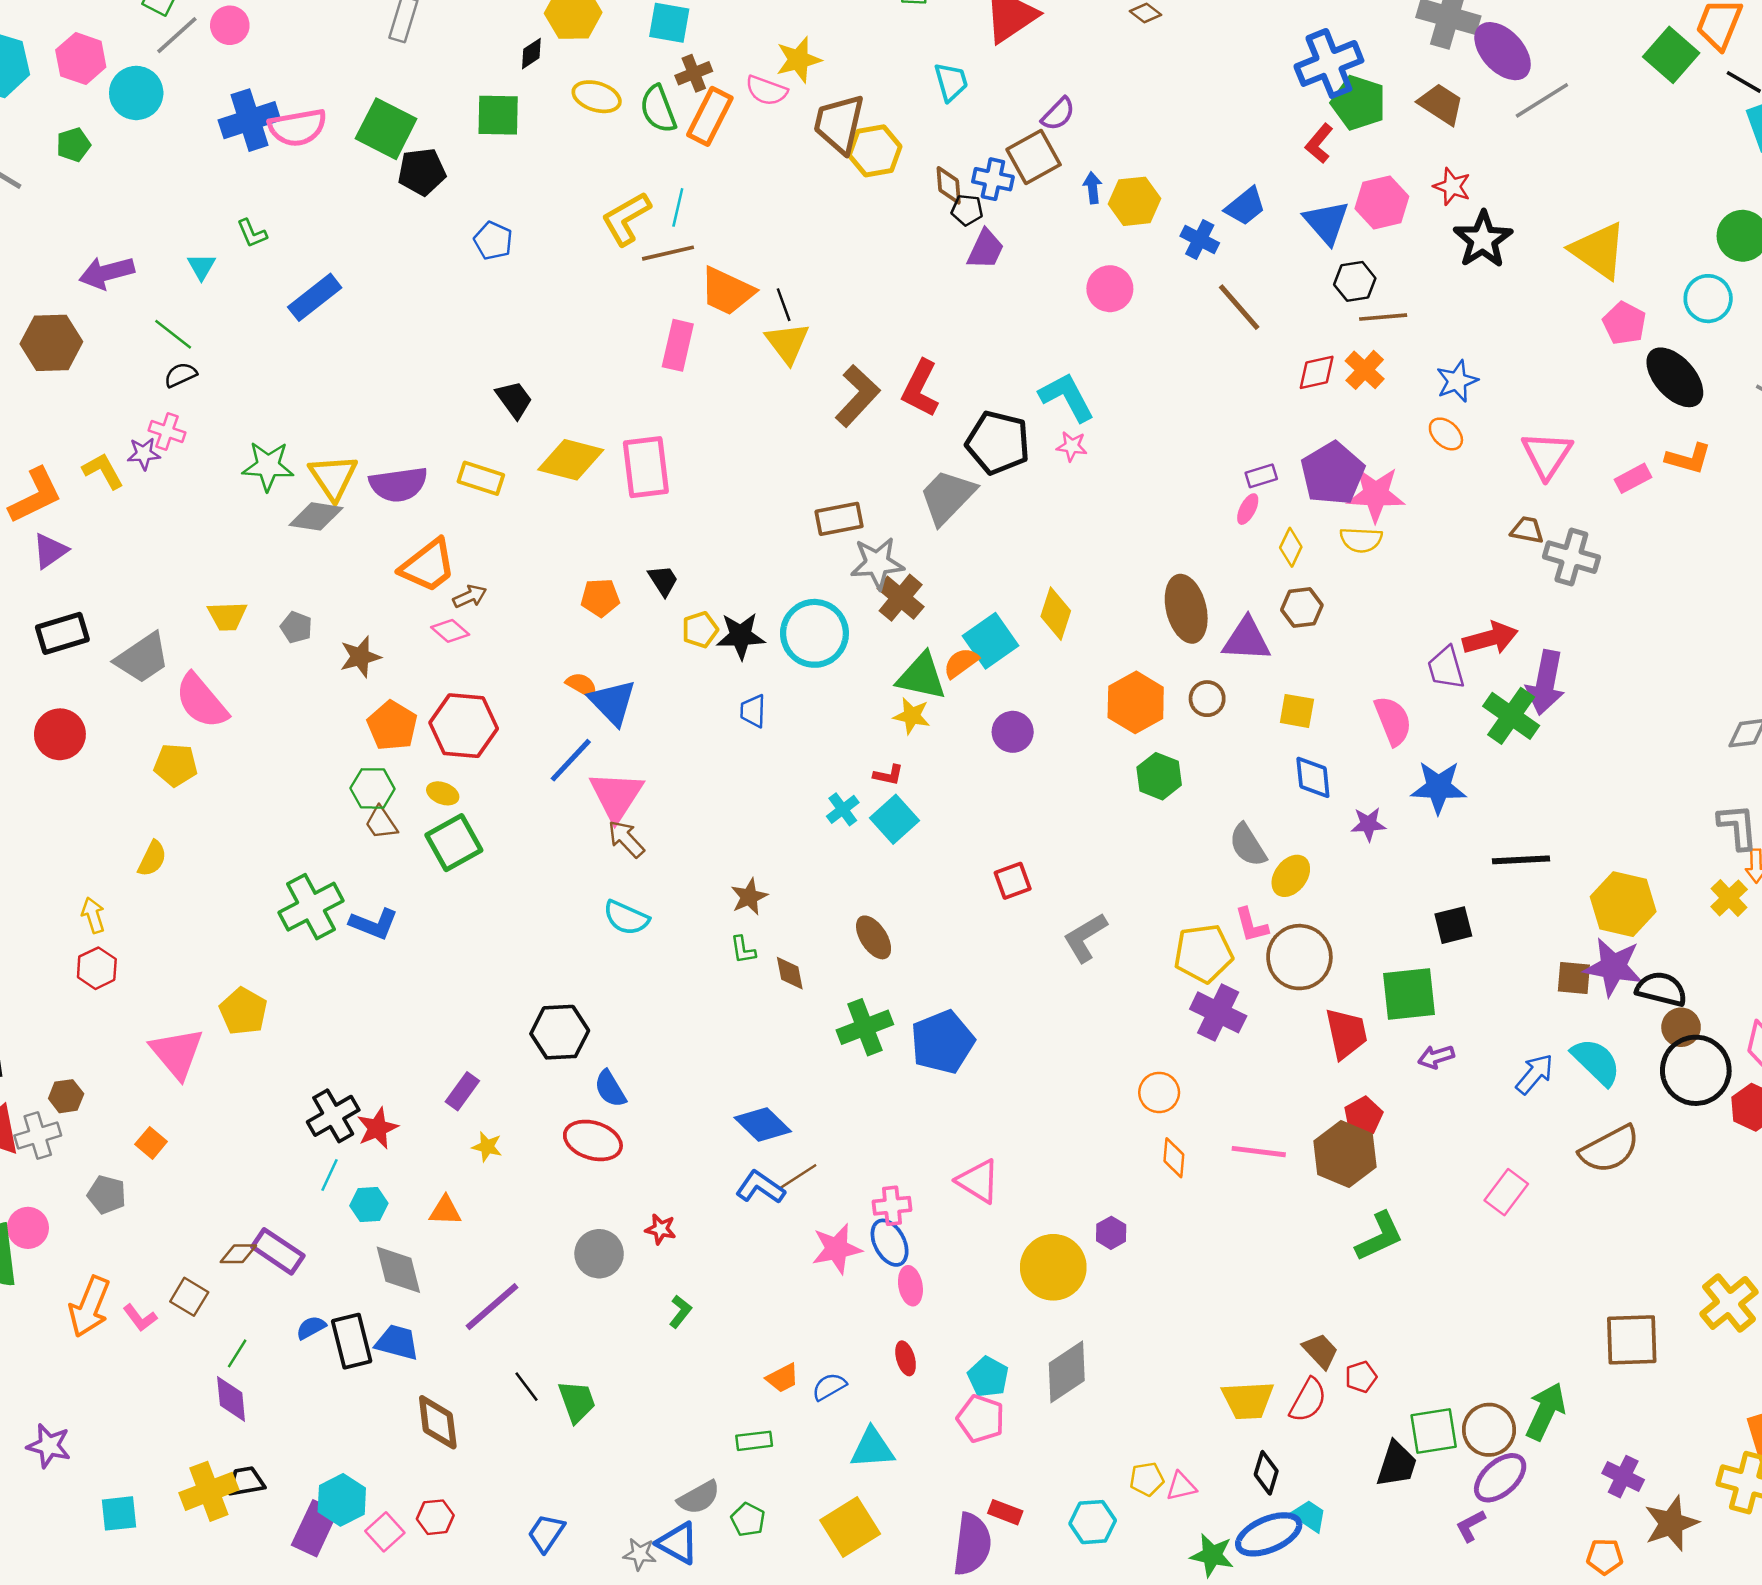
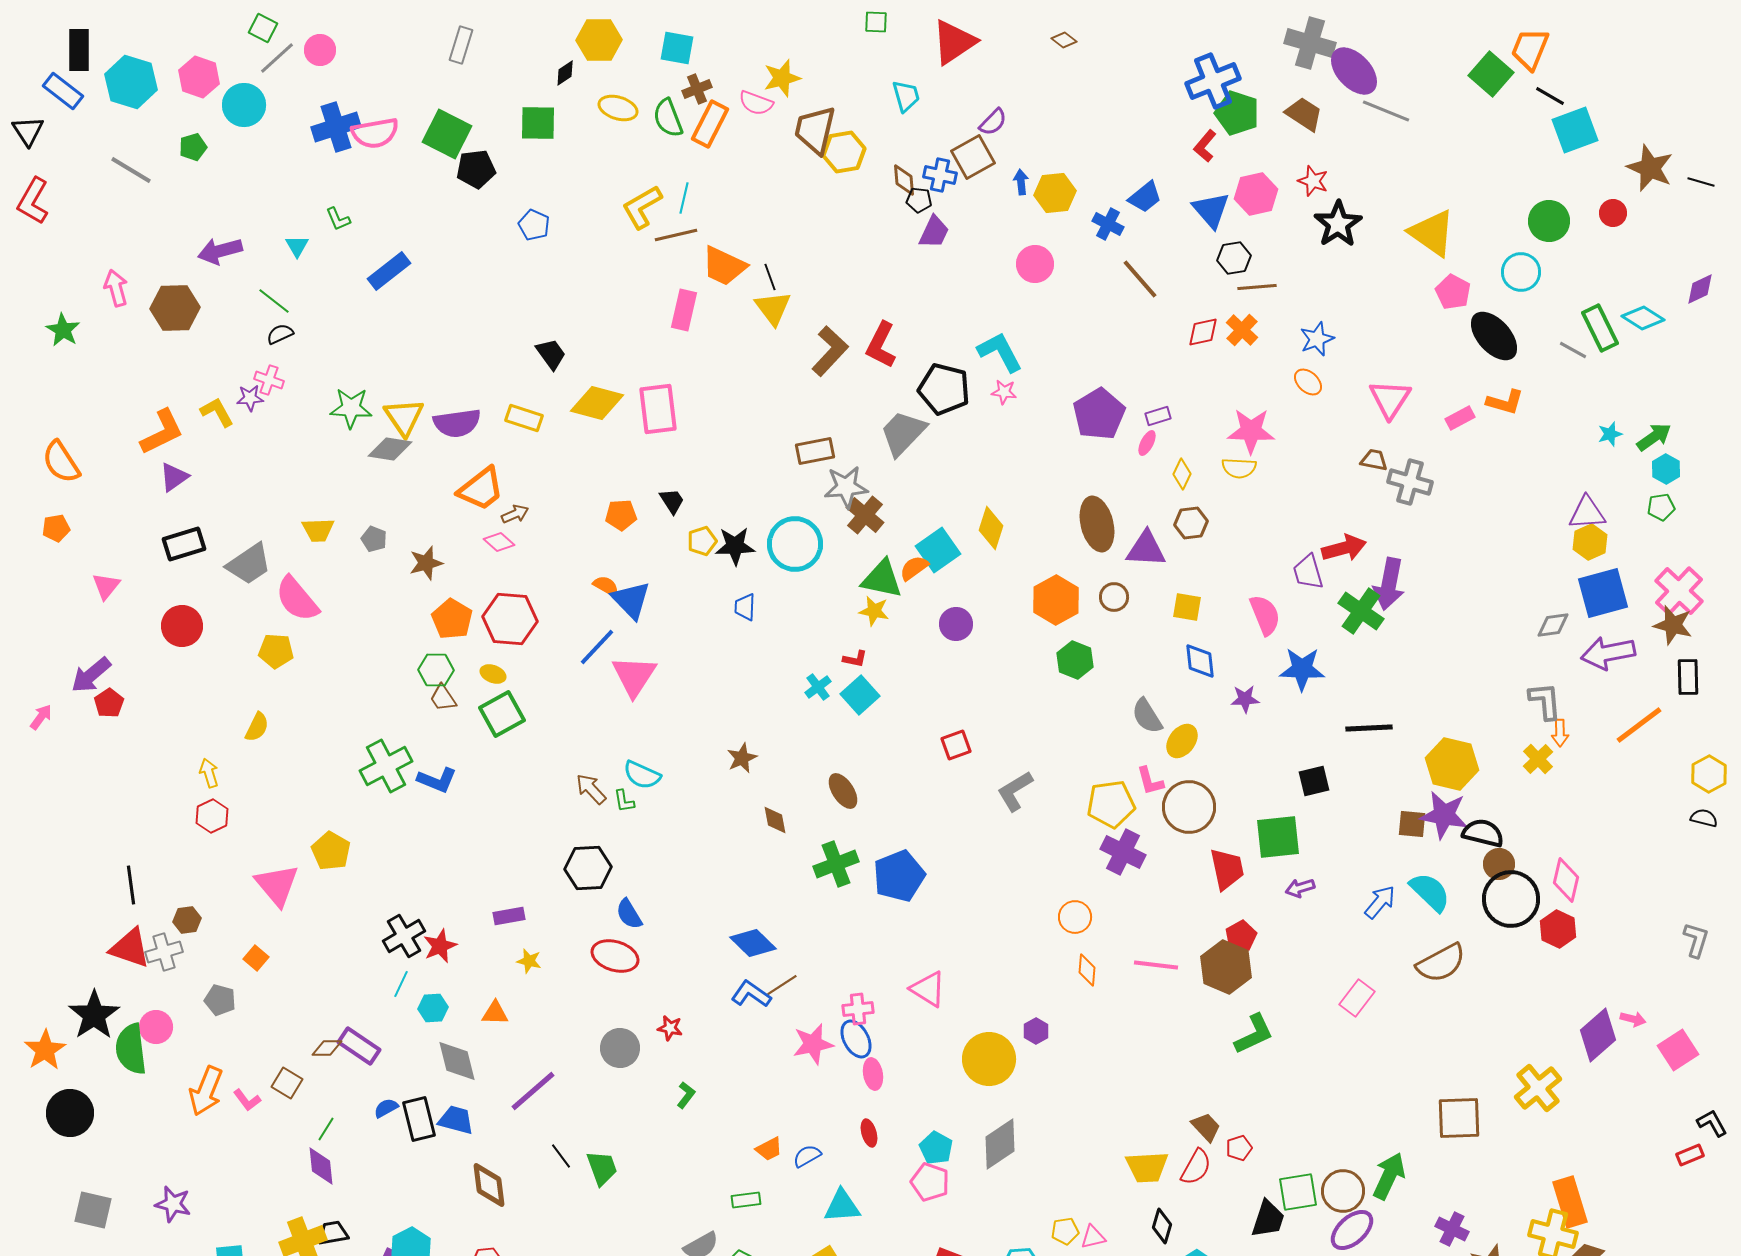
gray line: (1542, 100) -> (1386, 111), turned 54
purple pentagon: (1333, 473) -> (1099, 414), moved
brown arrow: (626, 839) -> (591, 789), moved
green L-shape: (743, 950) -> (624, 801), moved
purple rectangle: (462, 1091) -> (509, 916), turned 44

